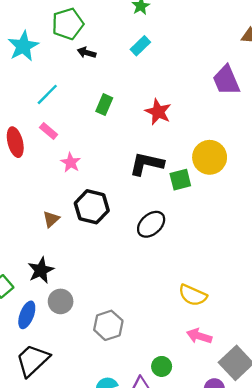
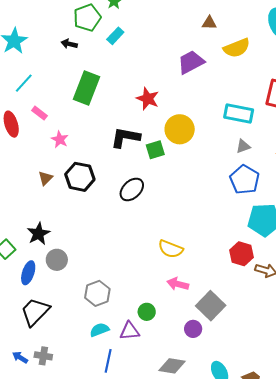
green pentagon: (68, 24) -> (87, 18), moved
purple trapezoid: (226, 80) -> (191, 62), turned 88
cyan line: (47, 94) -> (24, 83), moved
green rectangle: (104, 105) -> (87, 88), size x1.8
red star: (158, 112) -> (148, 99), moved
brown triangle: (51, 219) -> (46, 178), moved
gray hexagon: (108, 325) -> (97, 293), moved

